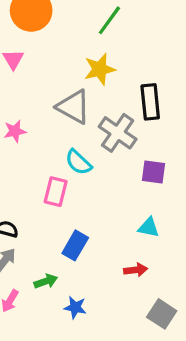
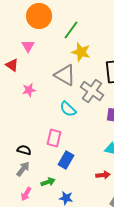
green line: (109, 20) -> (71, 30), moved
yellow star: (100, 69) -> (81, 52), turned 30
pink rectangle: (56, 192) -> (54, 138), moved

